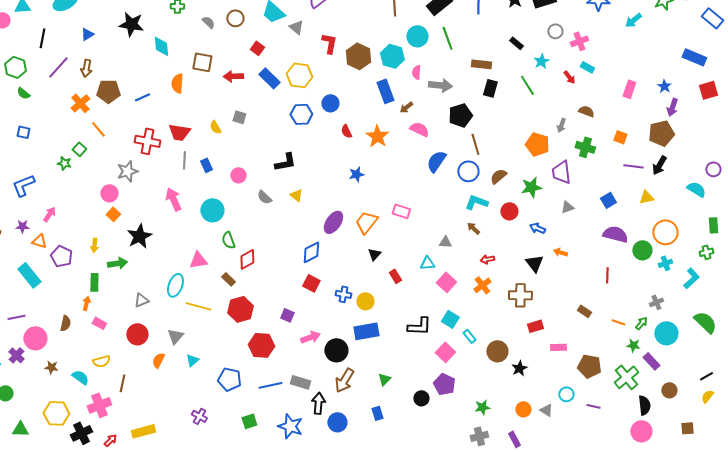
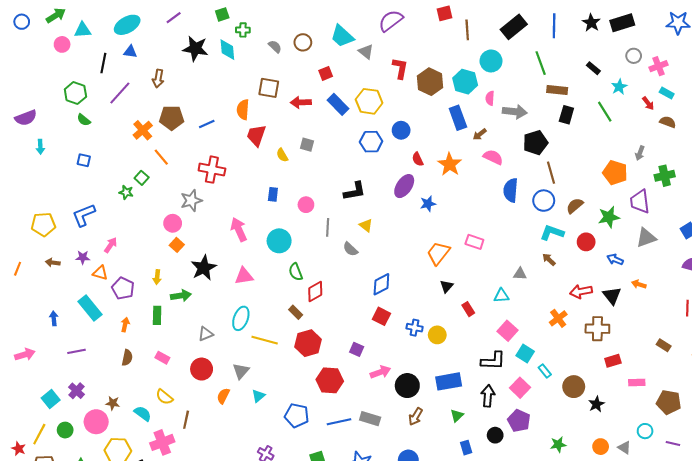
blue triangle: (87, 34) -> (130, 52), moved, turned 40
green line: (447, 38) -> (541, 63), moved
cyan diamond: (161, 46) -> (227, 50), moved
red square: (257, 48) -> (326, 73), turned 32
brown arrow: (86, 68) -> (158, 79), moved
brown semicircle: (586, 111) -> (668, 122), moved
red trapezoid: (179, 132) -> (256, 135), moved, turned 100
green cross: (585, 147) -> (665, 176), turned -30
gray line: (184, 160) -> (328, 227), moved
blue semicircle: (436, 161) -> (511, 190), turned -30
blue rectangle: (206, 165) -> (273, 194), turned 32
gray semicircle: (264, 197) -> (350, 249), moved
gray triangle: (567, 207) -> (646, 238), size x1.5
purple ellipse: (333, 222) -> (404, 186), moved
red arrow: (487, 259) -> (581, 291), moved, size x1.5
pink triangle: (198, 260) -> (244, 276), moved
pink square: (446, 282) -> (508, 331), moved
orange arrow: (86, 303) -> (125, 325), moved
blue rectangle: (366, 331) -> (449, 381), moved
pink circle: (35, 338) -> (96, 422), moved
yellow semicircle: (101, 361) -> (164, 397), turned 54
brown arrow: (344, 380) -> (416, 417), size x0.7
black arrow: (318, 403) -> (488, 396), moved
blue rectangle: (377, 413) -> (466, 448), moved

